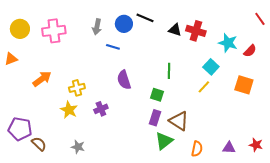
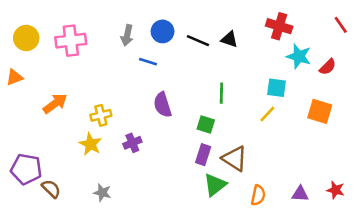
black line: (145, 18) -> (198, 41), moved
red cross: (196, 31) -> (279, 26), moved
cyan square: (211, 67) -> (277, 88), turned -35

